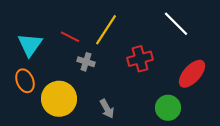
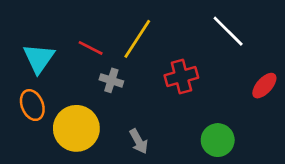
red ellipse: (192, 74) -> (264, 86), moved, size x0.7

